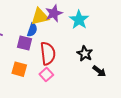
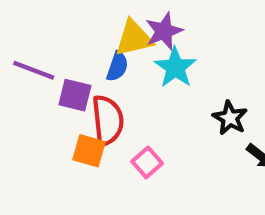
cyan star: (79, 20) -> (175, 67), moved
purple square: (25, 43) -> (75, 95), moved
red semicircle: (48, 53) -> (108, 120), moved

